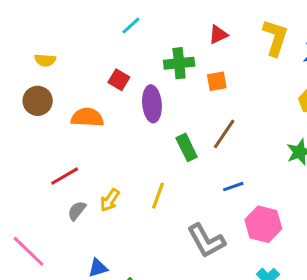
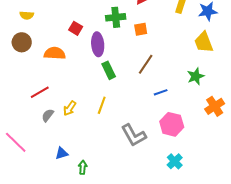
green rectangle: (187, 147) -> (109, 70), moved
blue line: (233, 187) -> (161, 92), moved

